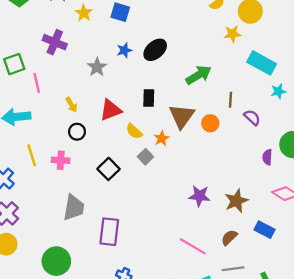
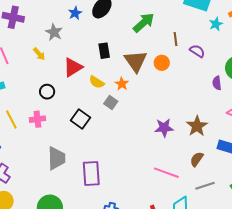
yellow arrow: (71, 105) -> (39, 54), moved

